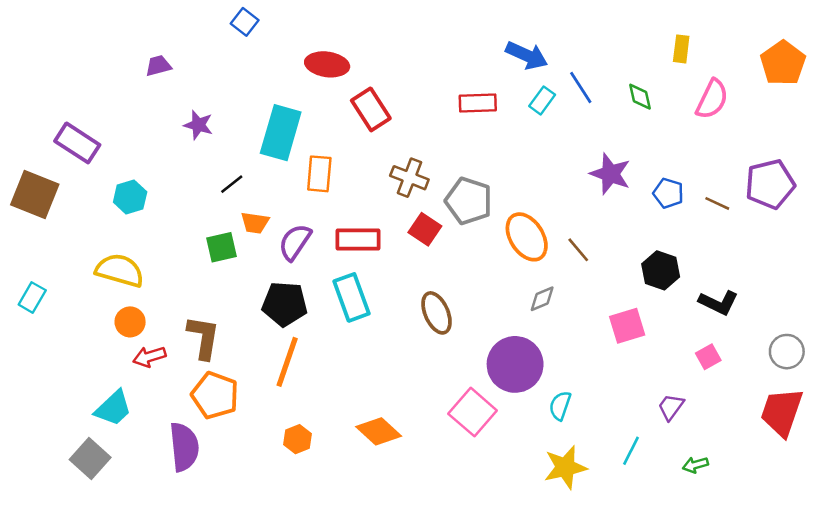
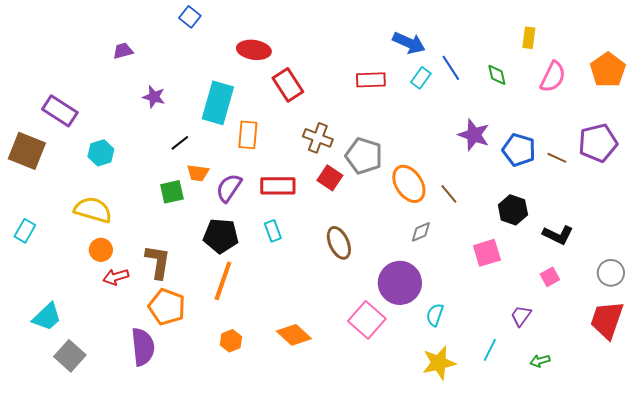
orange pentagon: (783, 63) -> (608, 70), moved
blue pentagon: (668, 193) -> (519, 150), size x1.4
cyan rectangle: (352, 297) -> (273, 231), size x0.6
cyan trapezoid: (113, 408) -> (47, 317), moved

